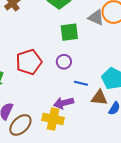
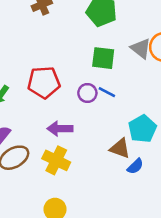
blue line: (81, 83) -> (107, 92), moved
purple arrow: (64, 103) -> (60, 129), moved

